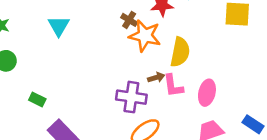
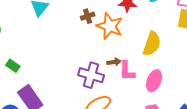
brown cross: (129, 20) -> (88, 16), moved, turned 32
yellow semicircle: (180, 52) -> (152, 44), moved

